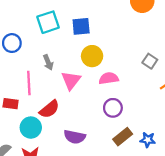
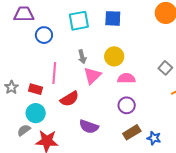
blue square: (81, 26) -> (113, 18), moved
gray arrow: (48, 62) -> (82, 57), moved
cyan circle: (31, 128) -> (36, 113), moved

